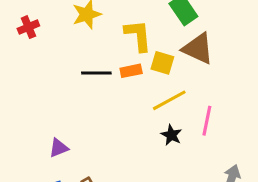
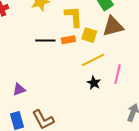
brown triangle: (198, 49) -> (113, 26), turned -40

